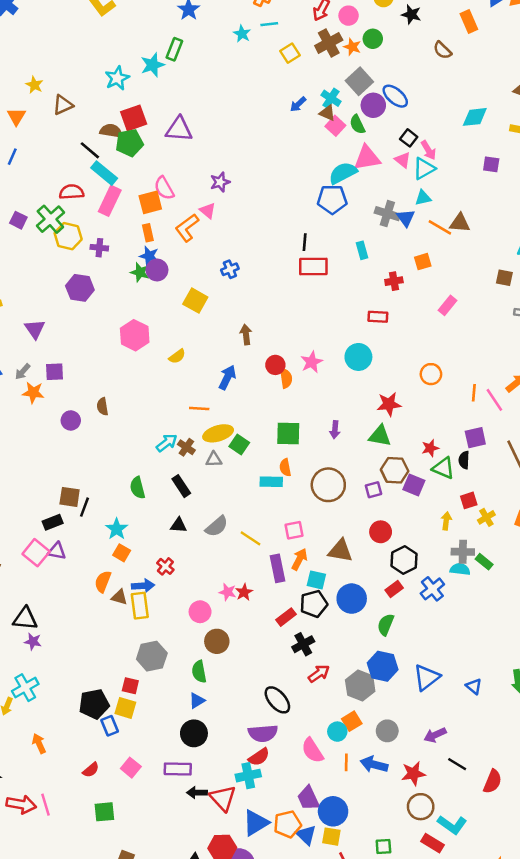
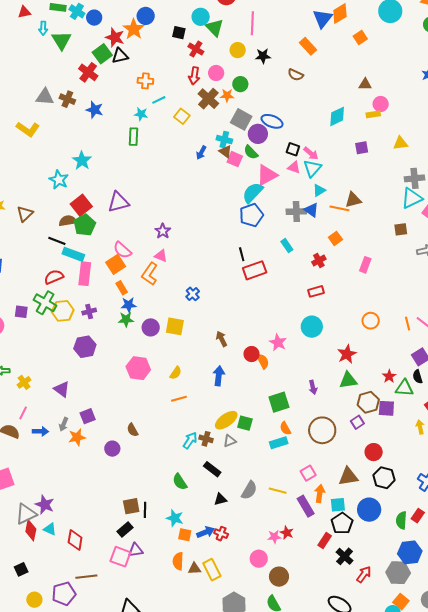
green rectangle: (174, 49) -> (134, 137), moved
brown triangle: (327, 113) -> (225, 152), turned 32
purple circle: (157, 270) -> (151, 327), moved
orange line: (199, 409) -> (179, 399), moved
black hexagon: (404, 560) -> (384, 478), moved
blue arrow: (143, 586) -> (206, 532), moved
red rectangle: (394, 589) -> (418, 516), moved

